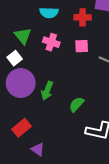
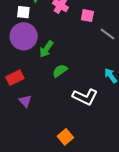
white square: (15, 58) -> (23, 12), turned 32
green semicircle: (76, 104) -> (60, 71), moved

